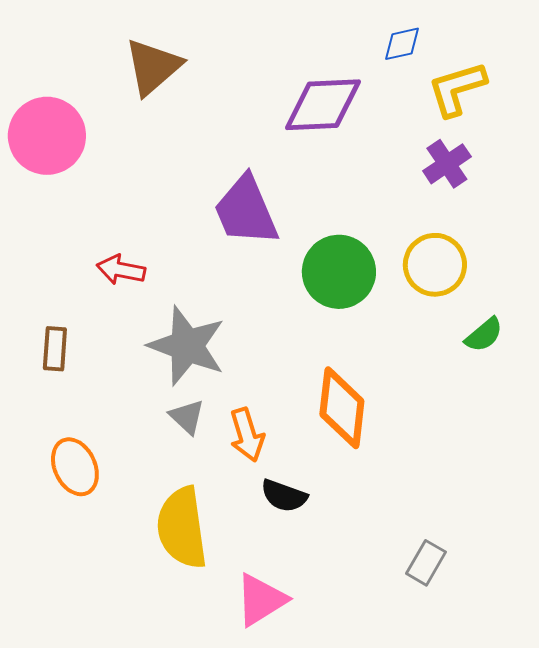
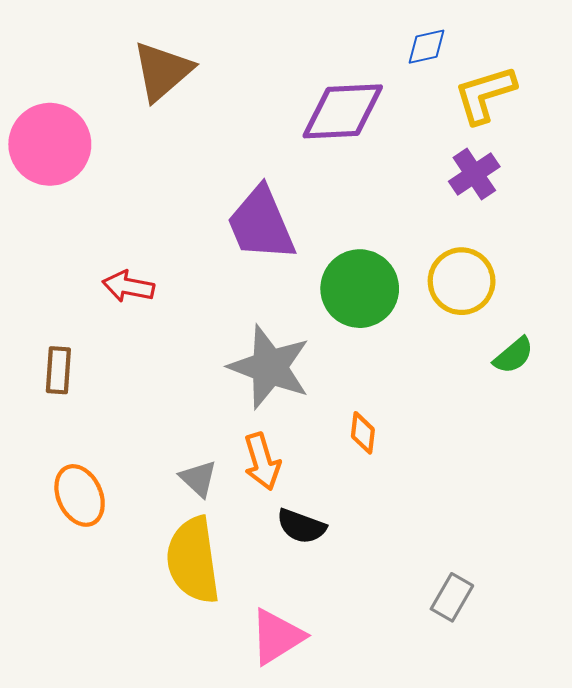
gray star: (187, 346) -> (269, 367), moved
orange diamond: (342, 408) -> (363, 433), size x0.5
gray triangle: (187, 417) -> (198, 479), moved

